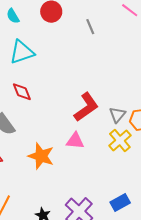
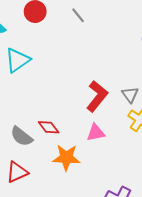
red diamond: (22, 92) -> (49, 127), moved

